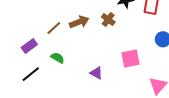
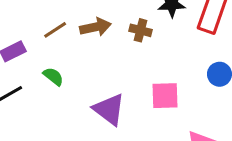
brown cross: (108, 20) -> (141, 30), turned -32
purple triangle: (96, 73) -> (109, 109), size x1.6

